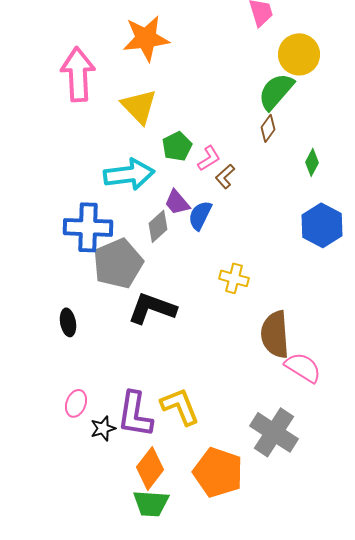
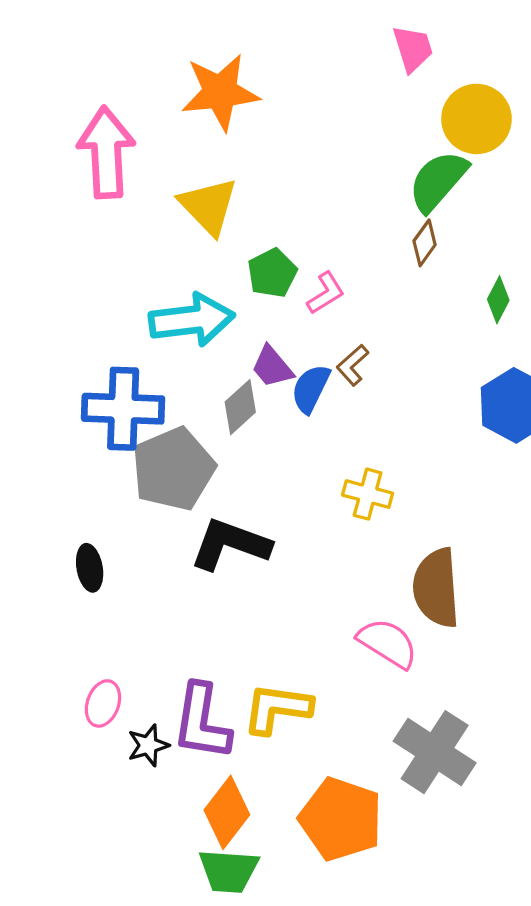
brown L-shape: (225, 176) -> (353, 365), moved
pink semicircle: (303, 367) -> (388, 643), moved
yellow L-shape: (180, 406) -> (277, 708), turned -60

